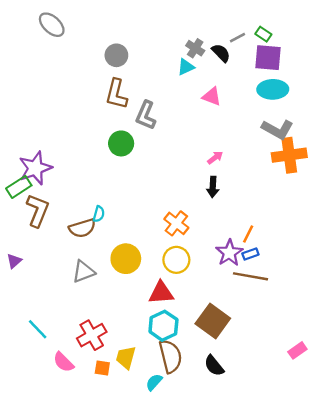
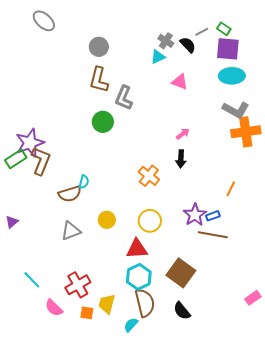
brown L-shape: (38, 210) -> (41, 161), moved
orange cross: (176, 223) -> (149, 176), moved
orange line: (248, 234) -> (231, 189), moved
yellow circle: (126, 259) -> (107, 220), size x0.7

